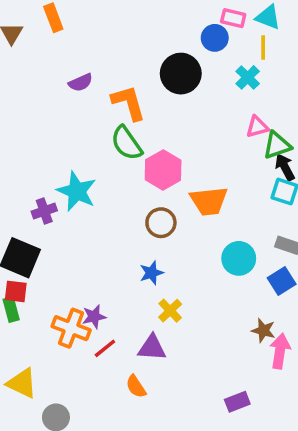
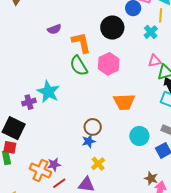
pink hexagon: (163, 170) -> (109, 64), moved
brown circle: (161, 223) -> (93, 127), moved

